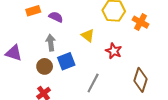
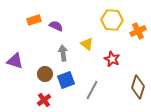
orange cross: (140, 22) -> (138, 31), turned 35
gray arrow: (51, 43) -> (63, 53), moved
blue square: (66, 61) -> (66, 80), moved

